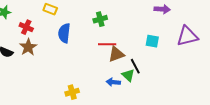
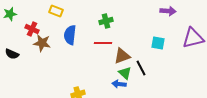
red line: (107, 44) -> (103, 43), moved
brown star: (28, 47) -> (42, 43), moved, turned -30
green triangle: (128, 75) -> (125, 73), moved

